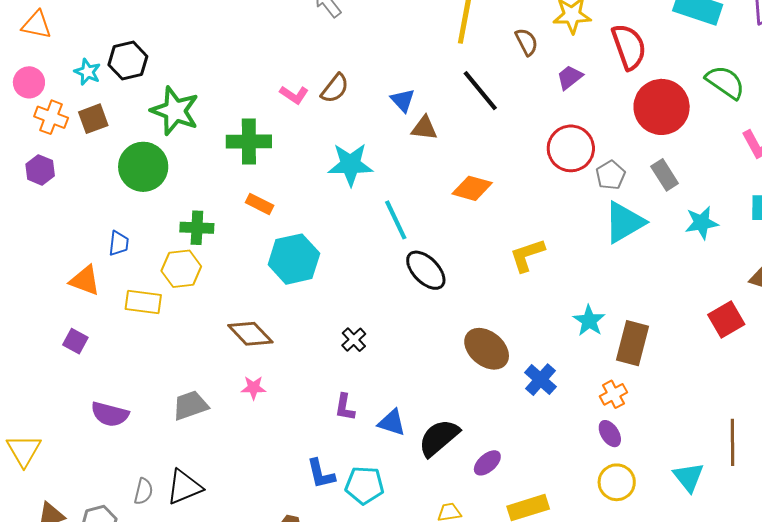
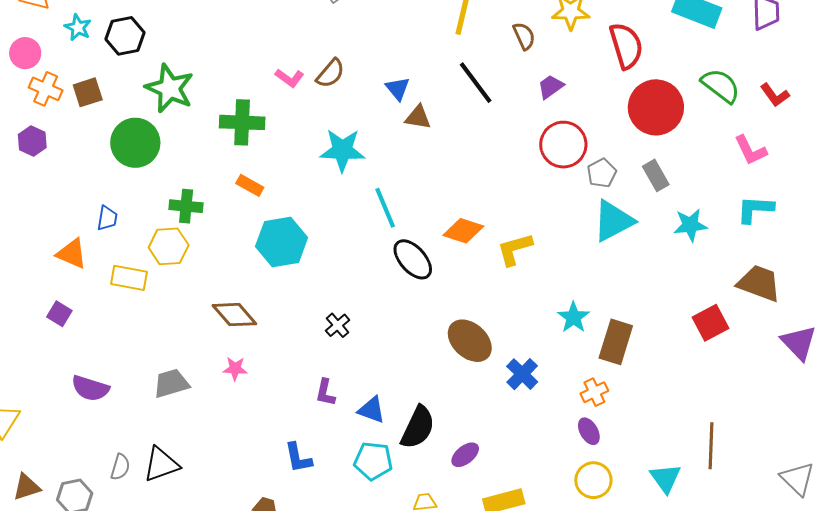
cyan star: (87, 72) -> (78, 27), moved
purple trapezoid: (570, 77) -> (551, 87), moved
orange diamond: (472, 188) -> (463, 231), moved
black semicircle: (439, 438) -> (418, 427), turned 153
cyan pentagon: (364, 485) -> (373, 461), moved

